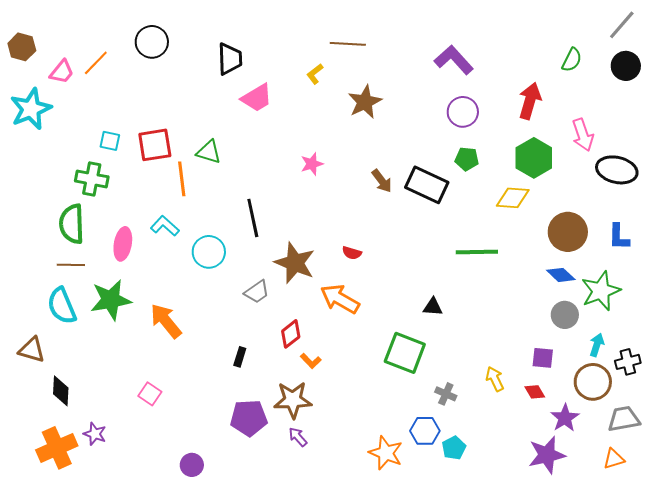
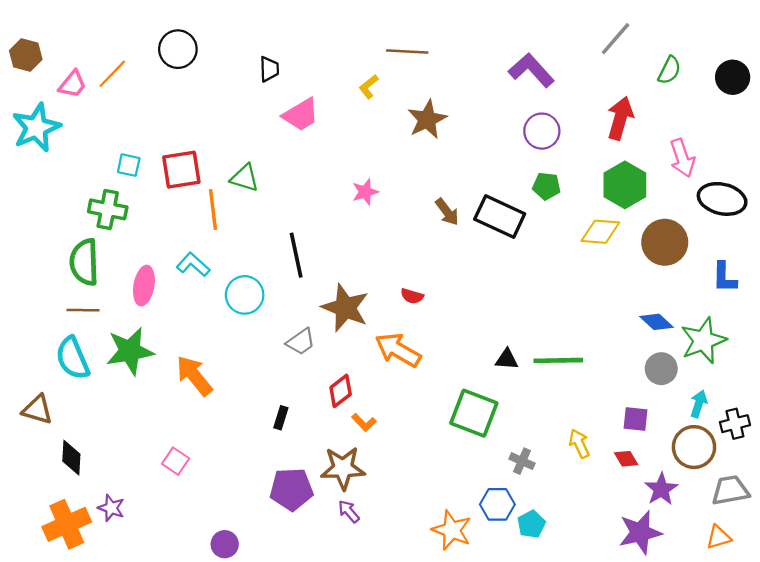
gray line: (622, 25) -> (616, 39), moved
black trapezoid: (230, 59) -> (269, 69), size x0.7
brown circle: (568, 232) -> (665, 242), moved
green line: (477, 252) -> (558, 360), moved

